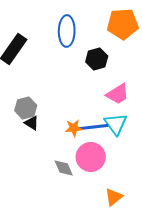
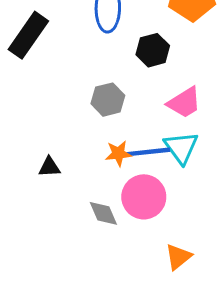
gray hexagon: (26, 108) -> (108, 100), moved
black triangle: (32, 123) -> (49, 167), moved, turned -35

